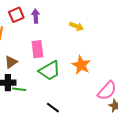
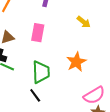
green trapezoid: (50, 71) -> (41, 72), moved, turned -80

